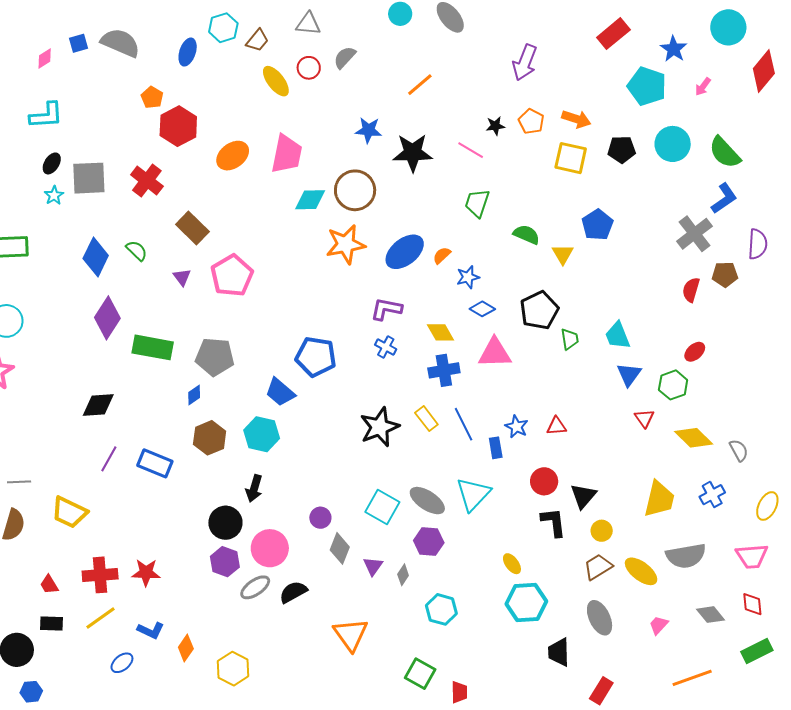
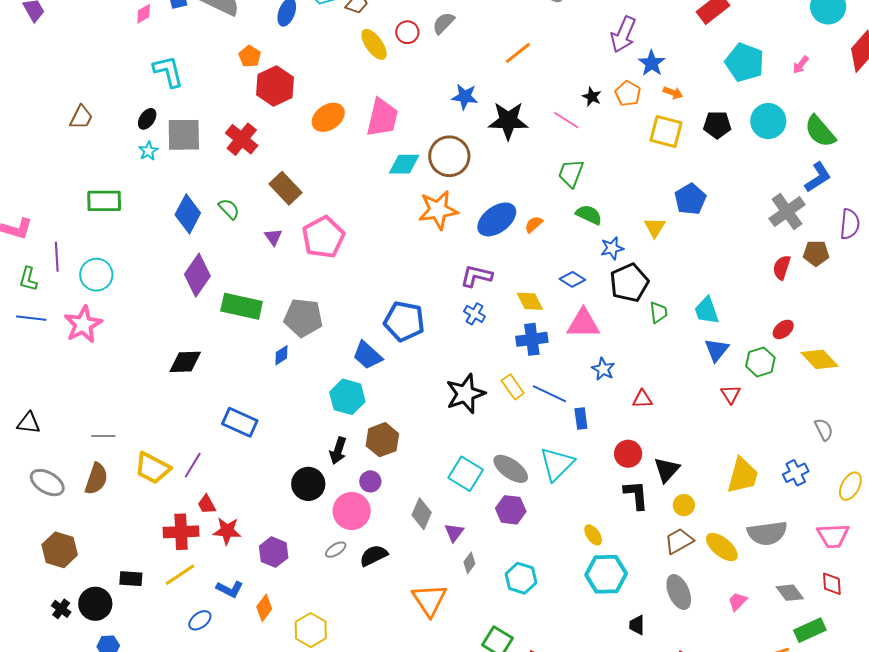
blue star: (674, 49) -> (652, 63), moved
cyan L-shape: (46, 116) -> (168, 71), moved, turned -102
orange arrow: (576, 119) -> (673, 93), size x0.7
black star: (495, 126) -> (592, 97), turned 30
green semicircle: (526, 235) -> (589, 215), moved
blue star: (468, 277) -> (612, 248), moved
blue line: (463, 424) -> (550, 394), turned -40
blue star: (517, 427) -> (603, 369), moved
brown hexagon: (210, 438) -> (382, 440), moved
yellow diamond: (694, 438) -> (819, 359), moved
purple line: (109, 459) -> (193, 465), moved
purple circle: (320, 518) -> (370, 481), moved
purple hexagon: (225, 562) -> (274, 552), moved
gray diamond: (403, 575) -> (469, 563), moved
red trapezoid: (49, 585) -> (207, 504), moved
gray ellipse: (255, 587) -> (336, 550), size x0.7
green rectangle: (757, 651) -> (810, 630), moved
black trapezoid: (559, 652) -> (637, 625), size x0.7

